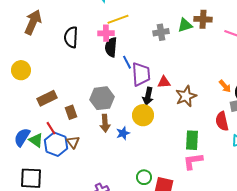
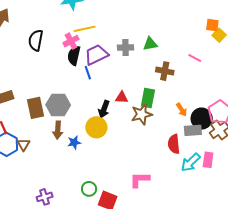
brown cross: (203, 19) -> (165, 71), moved
pink cross: (106, 33) -> (71, 41), turned -35
purple trapezoid: (141, 74) -> (96, 55), moved, turned -120
brown rectangle: (71, 112) -> (36, 108), moved, size x1.5
green rectangle: (192, 140) -> (148, 98), moved

